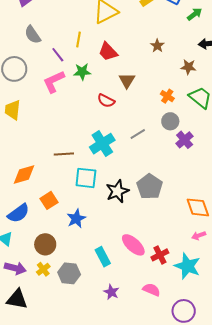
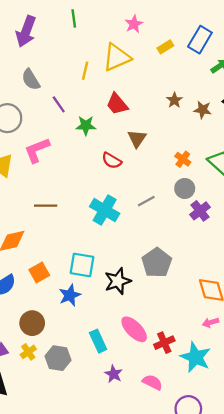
yellow line: (78, 40) -> (85, 71), moved
brown star: (188, 67) -> (203, 110), moved
pink L-shape: (54, 82) -> (37, 150), moved
cyan cross: (102, 144) -> (105, 210), turned -30
brown line: (64, 154) -> (46, 206), moved
cyan square: (86, 178) -> (82, 265), moved
black star: (117, 191) -> (118, 281), moved
purple star: (111, 292) -> (114, 374), moved

